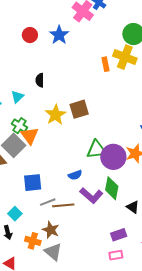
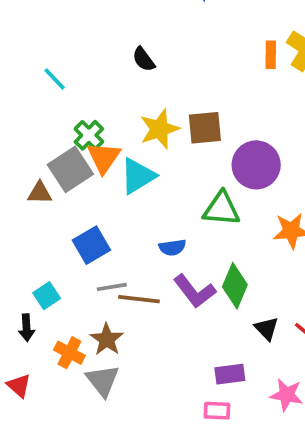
black semicircle: (40, 80) -> (144, 59), turned -48
cyan triangle: (17, 97) -> (138, 176), moved, size x1.5
purple circle: (113, 157) -> (256, 165), moved
blue square: (33, 183) -> (91, 245), turned -36

